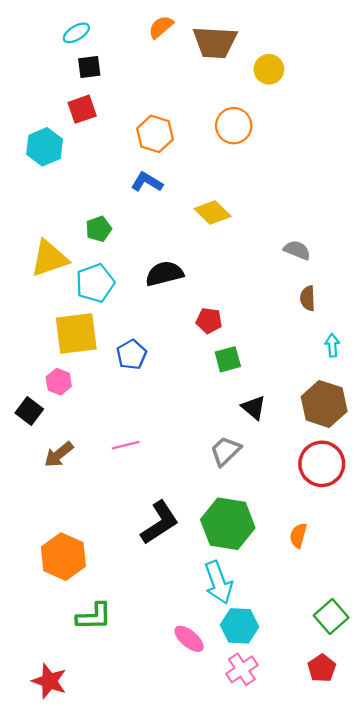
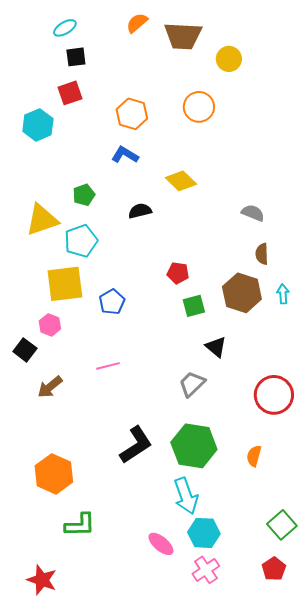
black semicircle: (164, 274) -> (140, 211), moved, size x0.7
brown hexagon: (324, 404) -> (242, 293), moved
pink line: (126, 445) -> (108, 366), moved

